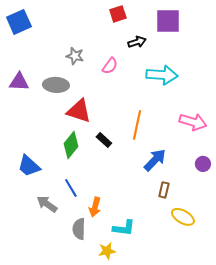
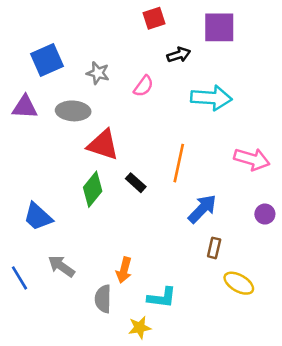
blue square: (19, 22) -> (47, 60), moved
blue line: (71, 188) -> (20, 278), moved

